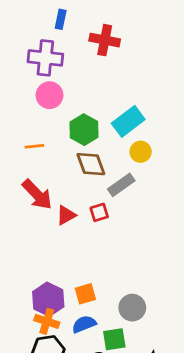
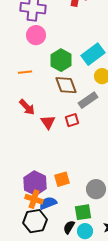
red arrow: (37, 195) -> (27, 107), size x0.7
red triangle: (66, 215) -> (48, 122), turned -35
blue semicircle: (84, 324) -> (48, 203), moved

